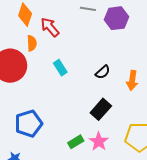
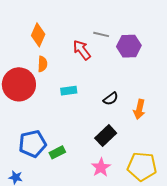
red arrow: (50, 27) -> (82, 50), moved
cyan rectangle: (60, 68) -> (69, 91), turned -70
green rectangle: (76, 142) -> (57, 152), moved

